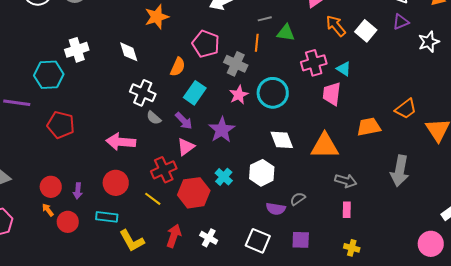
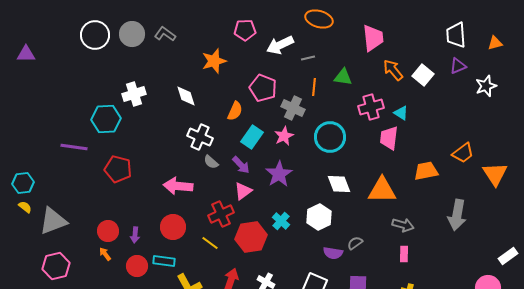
gray line: (265, 19) -> (308, 58), moved
pink star: (239, 95) -> (284, 136), moved
red circle: (68, 222) -> (137, 266), moved

